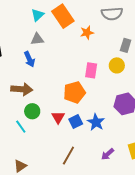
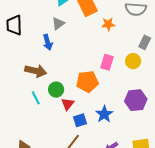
gray triangle: (37, 39) -> (58, 24), turned -40
green circle: (32, 111) -> (56, 90), moved
blue square: (76, 121) -> (80, 120), moved
cyan line: (21, 127) -> (36, 98), moved

